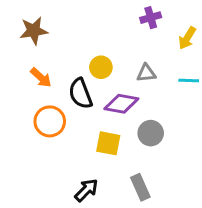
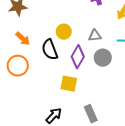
purple diamond: (121, 104) -> (78, 57), turned -70
orange circle: (50, 121) -> (18, 66), moved
gray circle: (151, 133) -> (103, 58), moved

